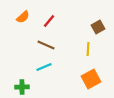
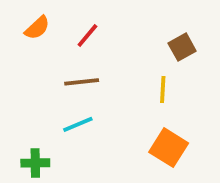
brown line: (46, 45) -> (82, 82), turned -30
orange square: (91, 79) -> (169, 148), turned -30

